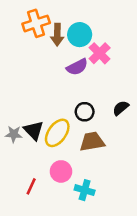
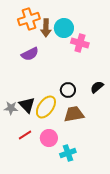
pink cross: (100, 53) -> (80, 43), turned -30
purple semicircle: (77, 67) -> (30, 54), moved
red line: (31, 186) -> (25, 135), moved, turned 32
cyan cross: (85, 190) -> (68, 153), turned -35

